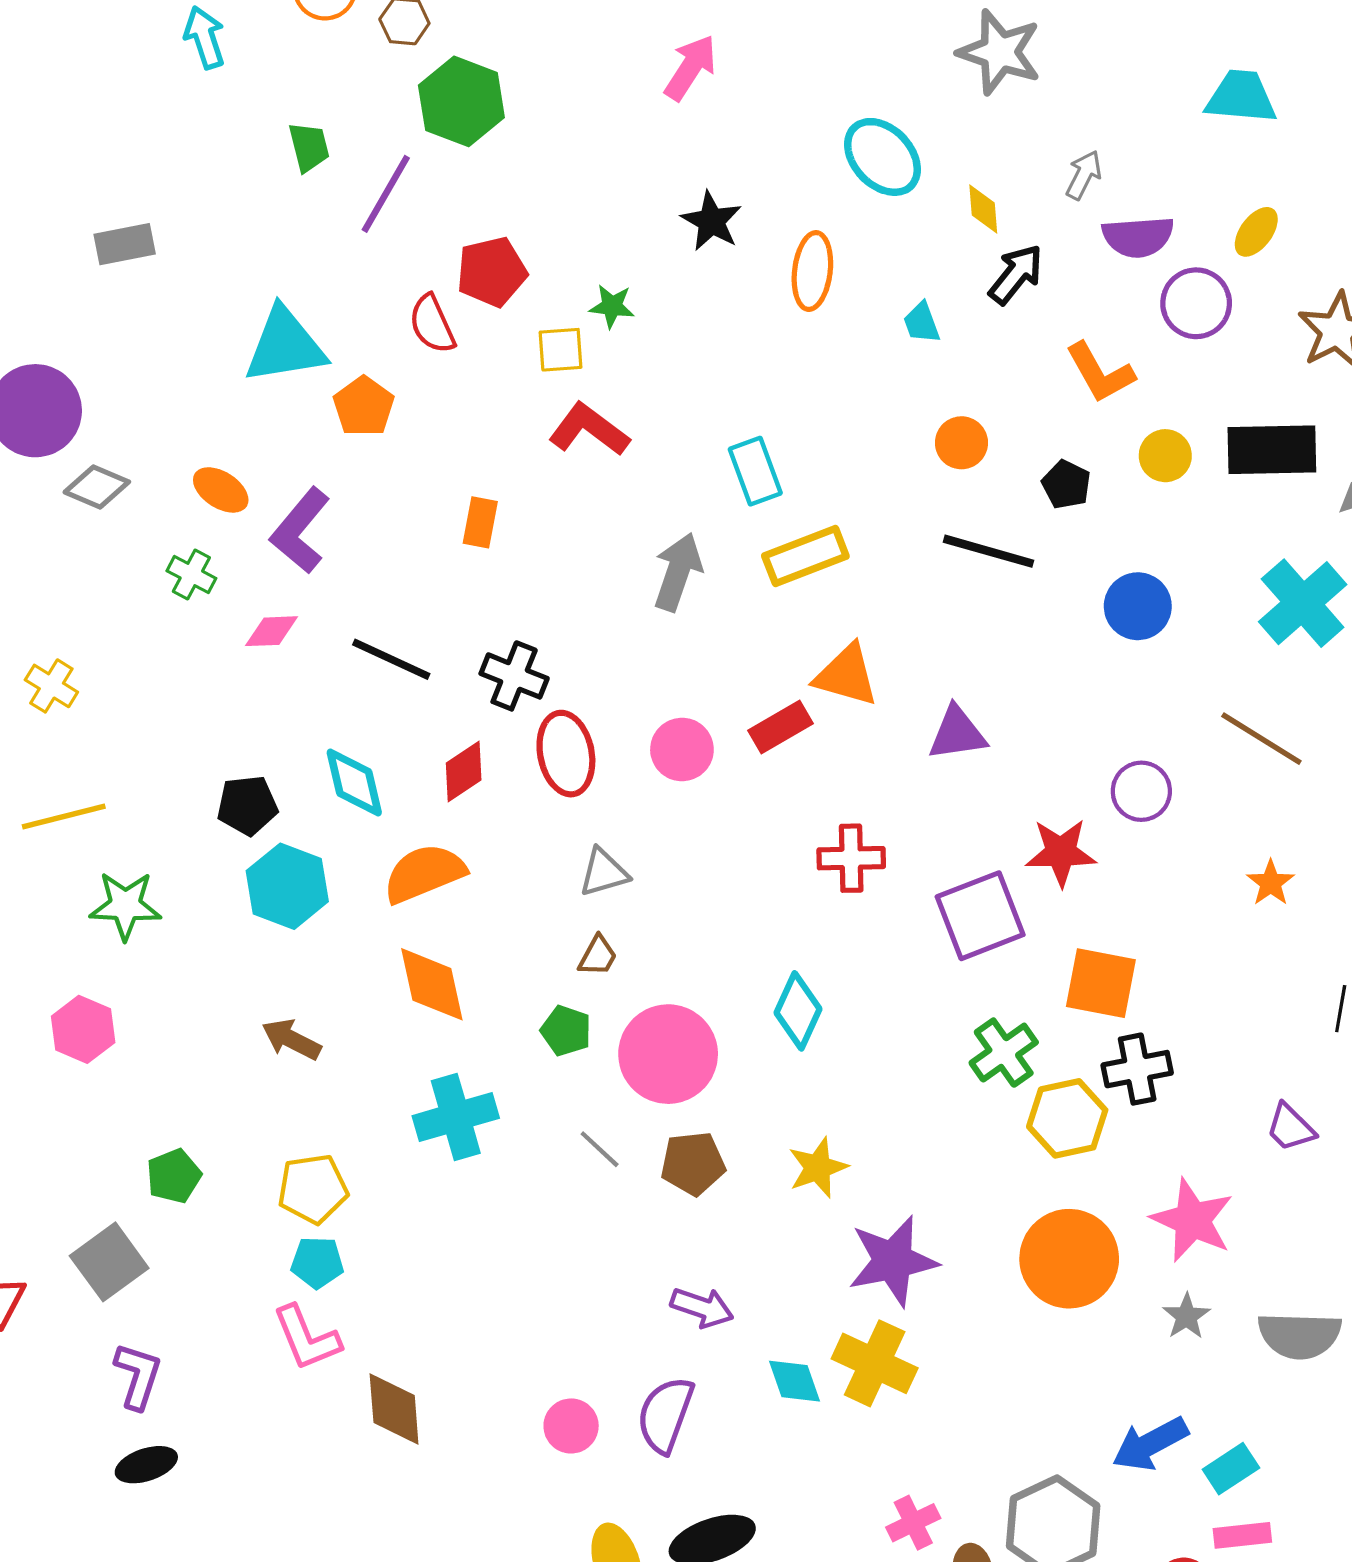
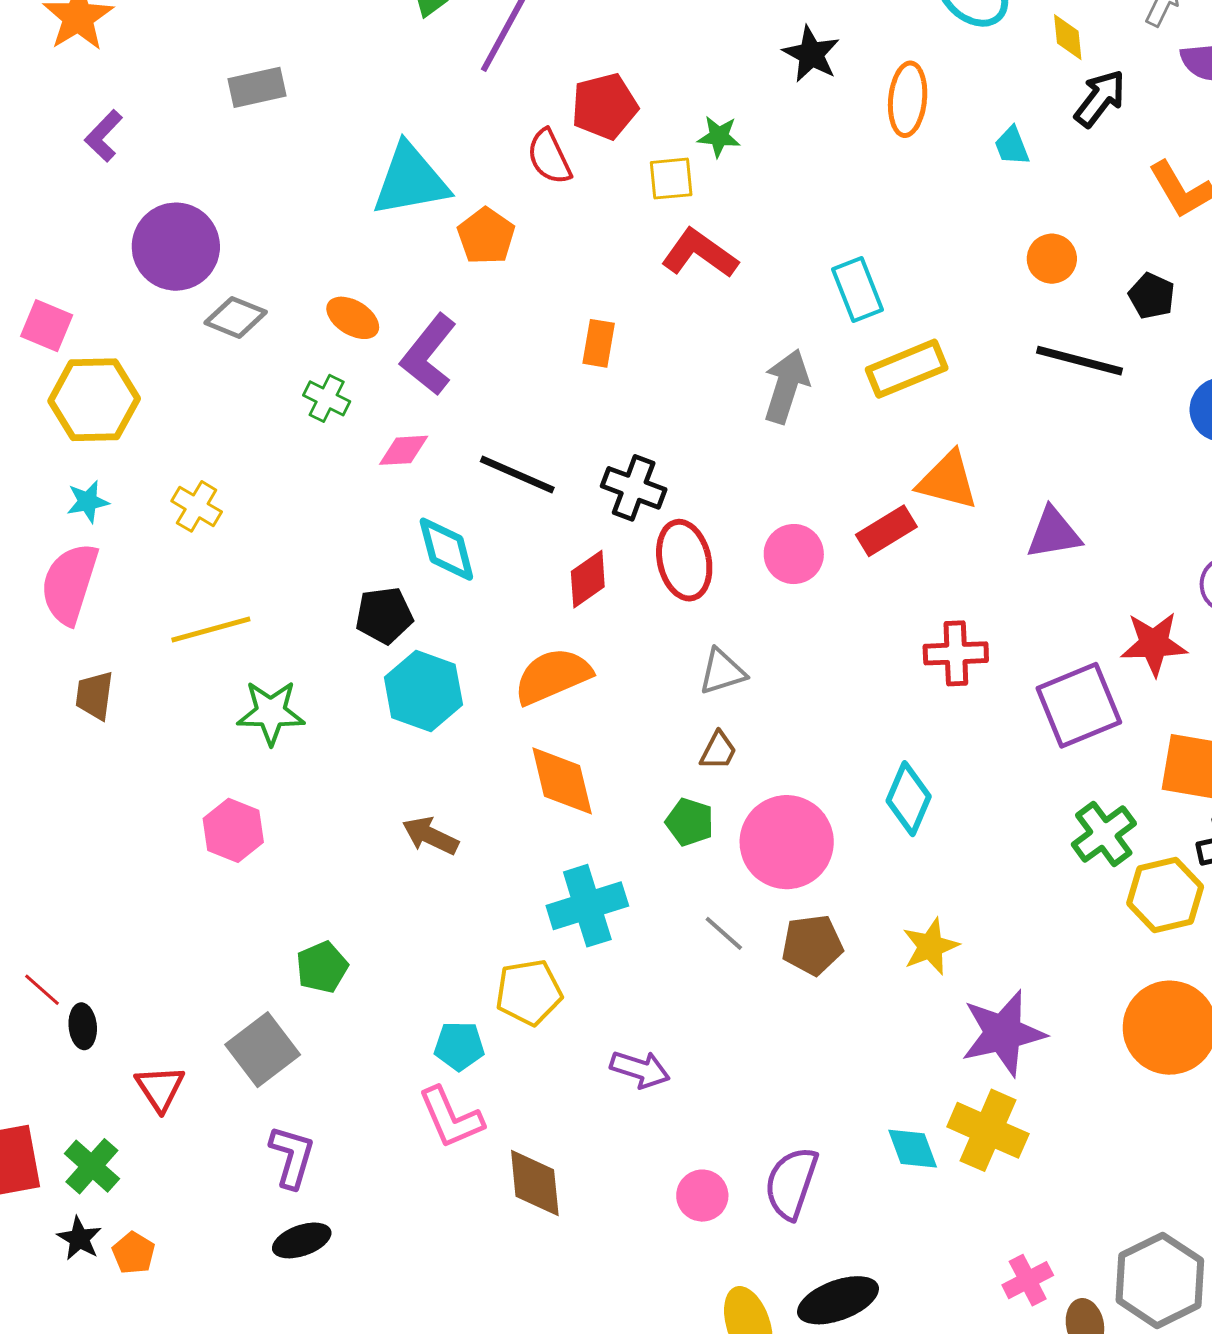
cyan diamond: (354, 783) -> (446, 549), moved
yellow pentagon: (313, 1189) -> (529, 992), moved
purple arrow: (702, 1307) -> (640, 1069), moved

